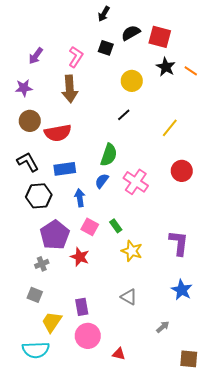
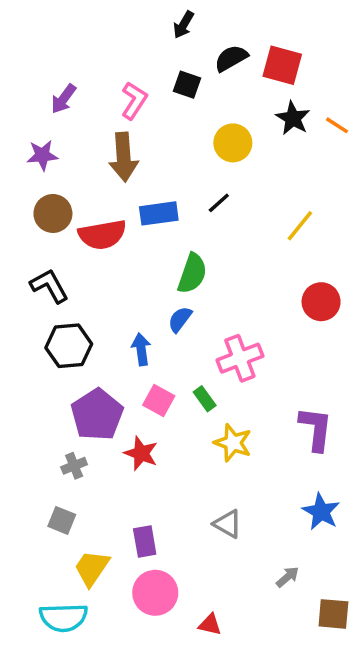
blue rectangle: (65, 169) -> (159, 213), moved
pink cross: (136, 182) -> (240, 358), moved, turned 35
brown square: (189, 359) -> (333, 614), moved

